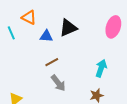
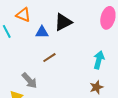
gray arrow: (58, 83) -> (29, 81), moved

